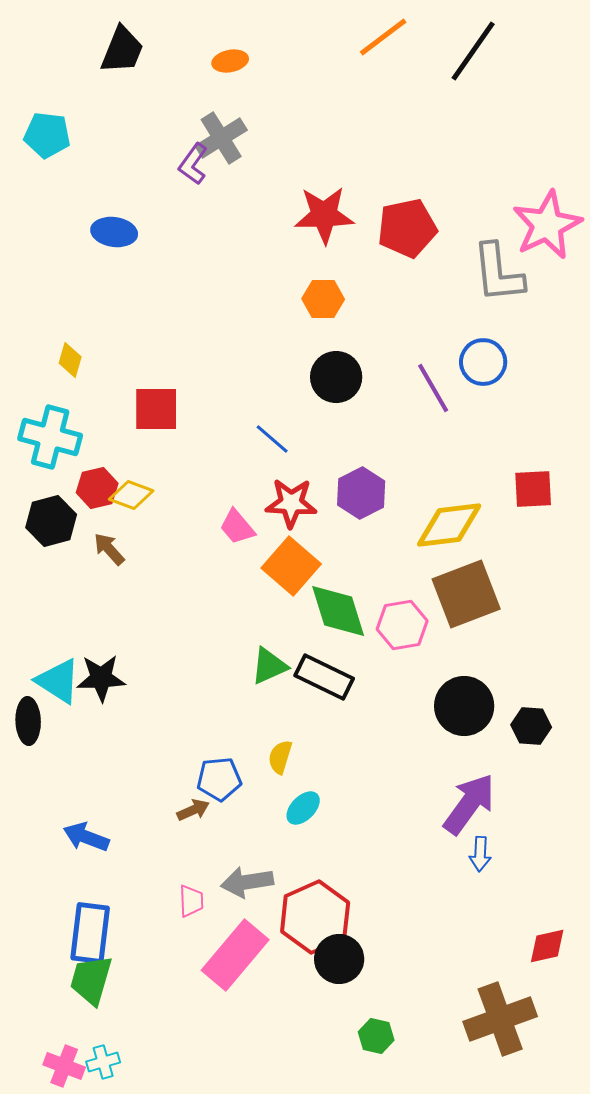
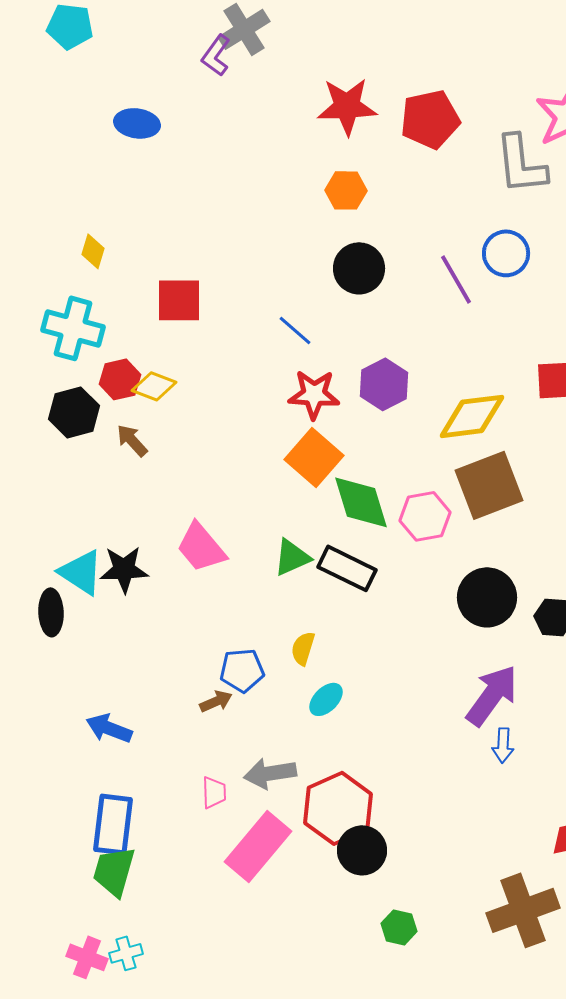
pink trapezoid: (237, 527) -> (201, 547), moved, size x1.4

